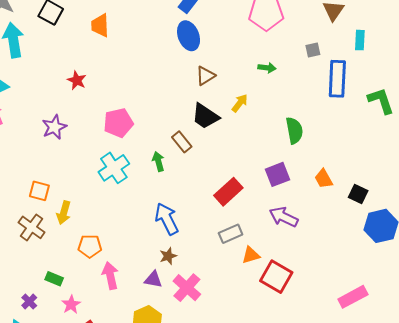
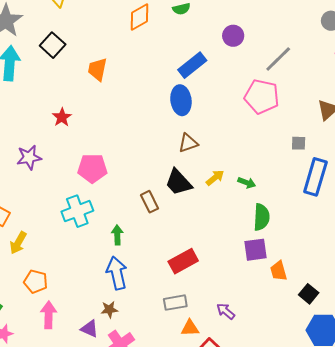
green arrow: (267, 68) -> (247, 183), moved
green arrow: (158, 161) -> (117, 235), moved
purple square: (277, 174) -> (255, 250), moved
purple arrow: (284, 217) -> (226, 311), moved, size x0.7

